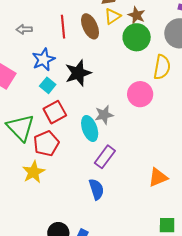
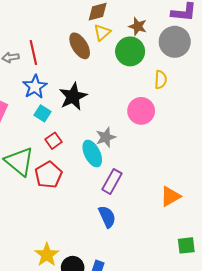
brown star: (137, 15) -> (138, 26), moved
red line: (63, 27) -> (33, 53), moved
yellow semicircle: (162, 67) -> (161, 80), size x0.7
red square: (55, 112) -> (54, 141), size x0.7
yellow star: (34, 172) -> (47, 255), moved

